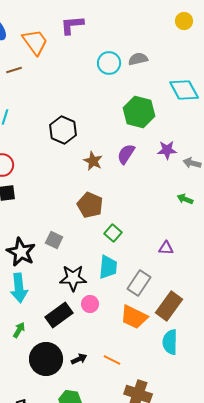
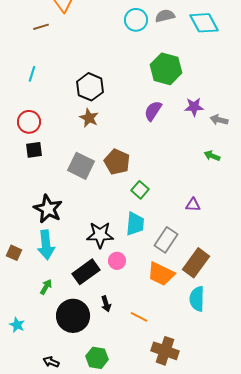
cyan diamond: (184, 90) -> (204, 23), moved
brown star: (93, 161) -> (89, 118), moved
gray square: (54, 240) -> (81, 166), moved, size x1.5
black arrow: (79, 359) -> (106, 304), moved, turned 98

